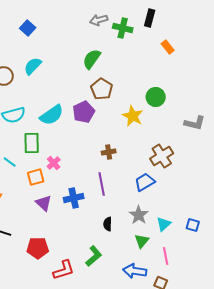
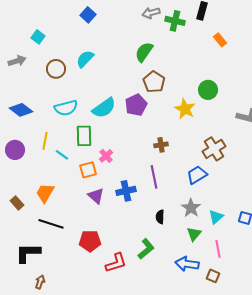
blue square: (28, 28) -> (88, 15), moved

